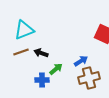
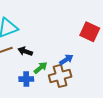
brown cross: (89, 78) -> (60, 76), moved

